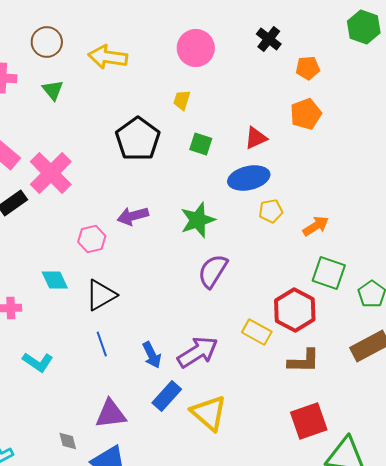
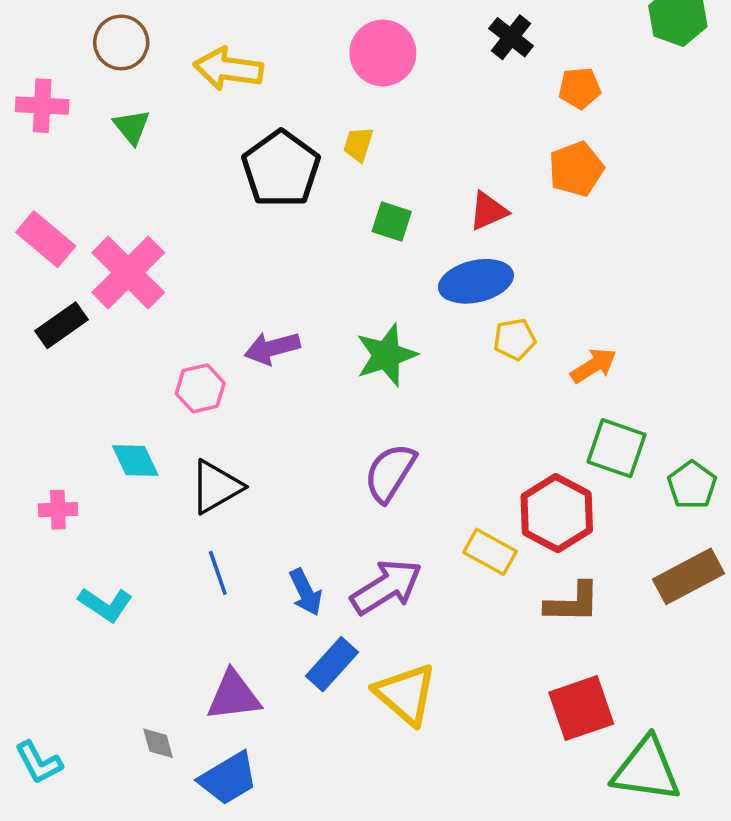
black pentagon: (138, 139) -> (281, 169), moved
purple semicircle: (213, 271) -> (390, 473), moved

